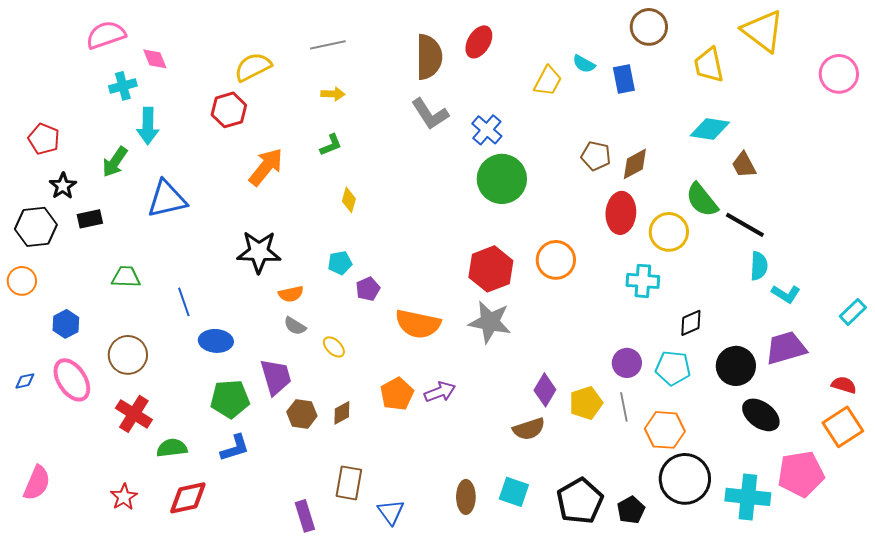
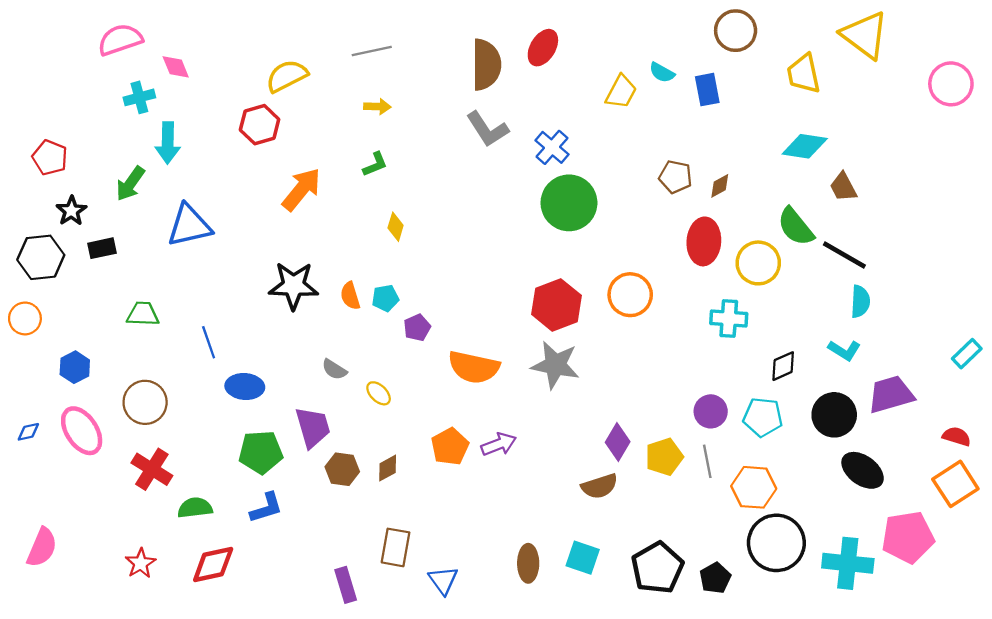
brown diamond: (635, 164) -> (720, 186), size x0.7
orange semicircle: (291, 294) -> (350, 296), moved, turned 85
cyan L-shape: (786, 294) -> (844, 350), moved

